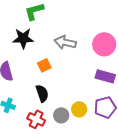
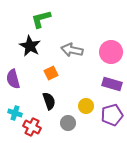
black star: (23, 38) -> (30, 46), turned 30
yellow circle: (79, 109) -> (86, 106), moved
red cross: (36, 119) -> (32, 127), moved

